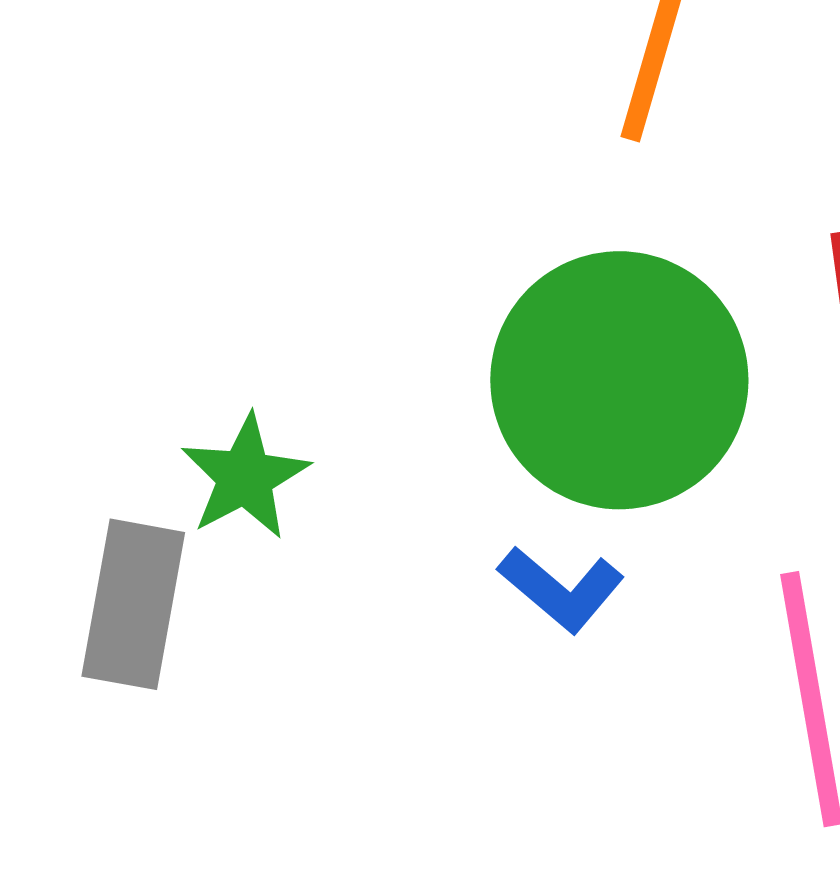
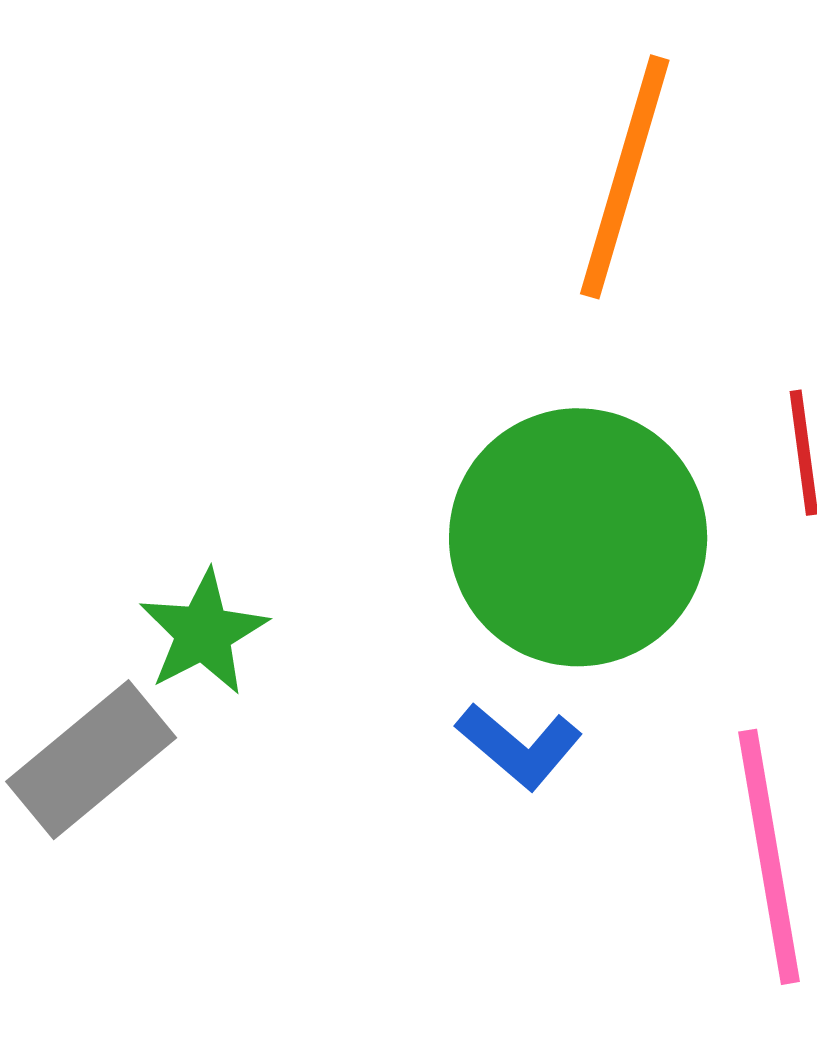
gray rectangle: (133, 604) -> (91, 760), turned 40

